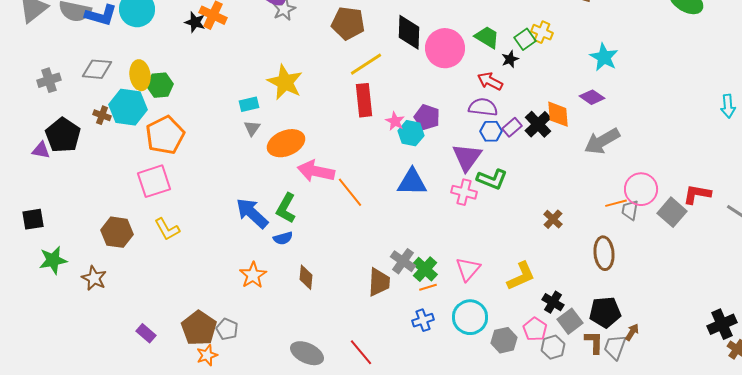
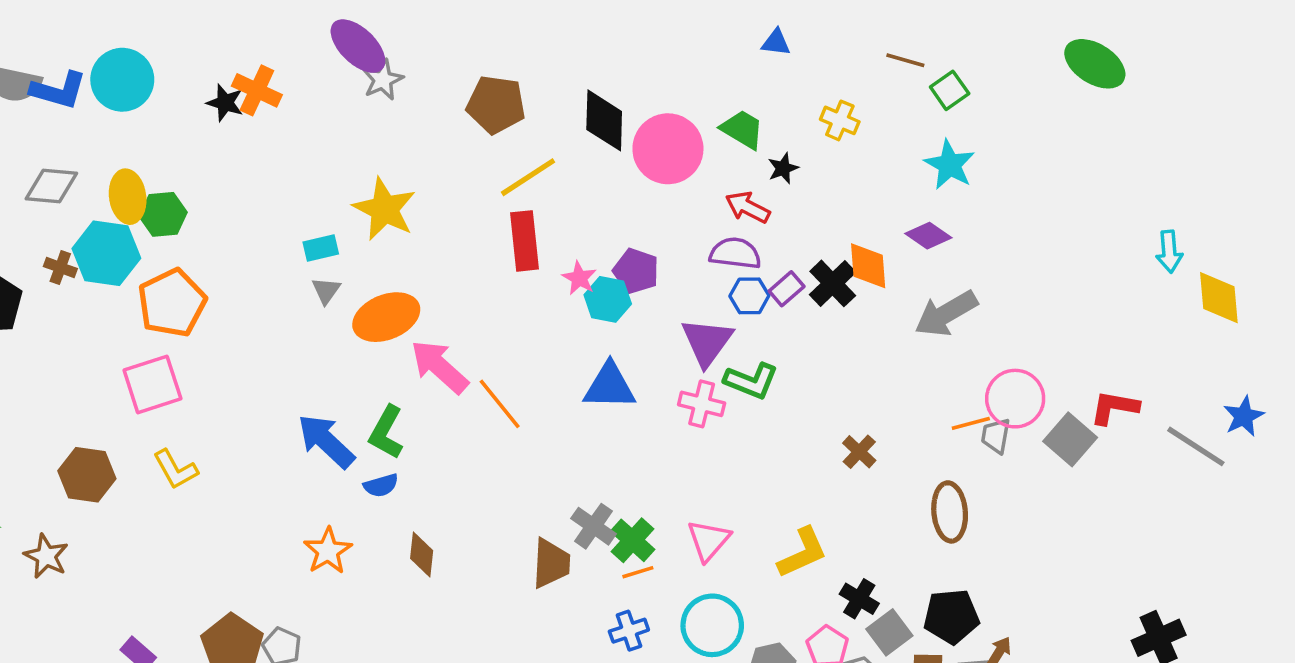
green square: (525, 39) -> (950, 90), moved
pink arrow: (316, 171) -> (439, 367), turned 30

